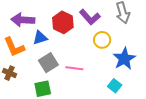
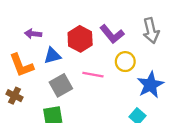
purple arrow: (23, 20) -> (33, 34), size x0.6
pink line: (74, 68) -> (93, 75), moved

